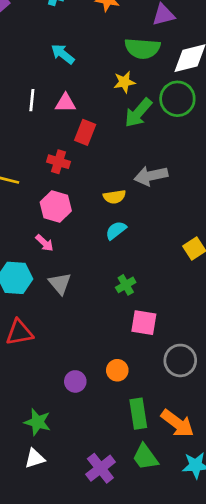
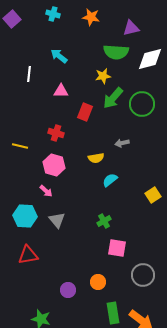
green circle: (177, 99) -> (142, 104), moved
white line: (32, 100) -> (29, 74), moved
red rectangle: (85, 132) -> (85, 112), moved
gray arrow: (151, 176) -> (122, 143), size x0.6
cyan semicircle: (116, 230) -> (110, 180), moved

